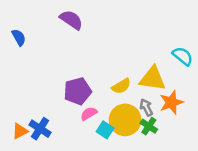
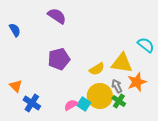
purple pentagon: (78, 91) -> (59, 59), moved
pink semicircle: (89, 114) -> (71, 105), moved
orange triangle: (20, 131) -> (16, 86), moved, turned -48

